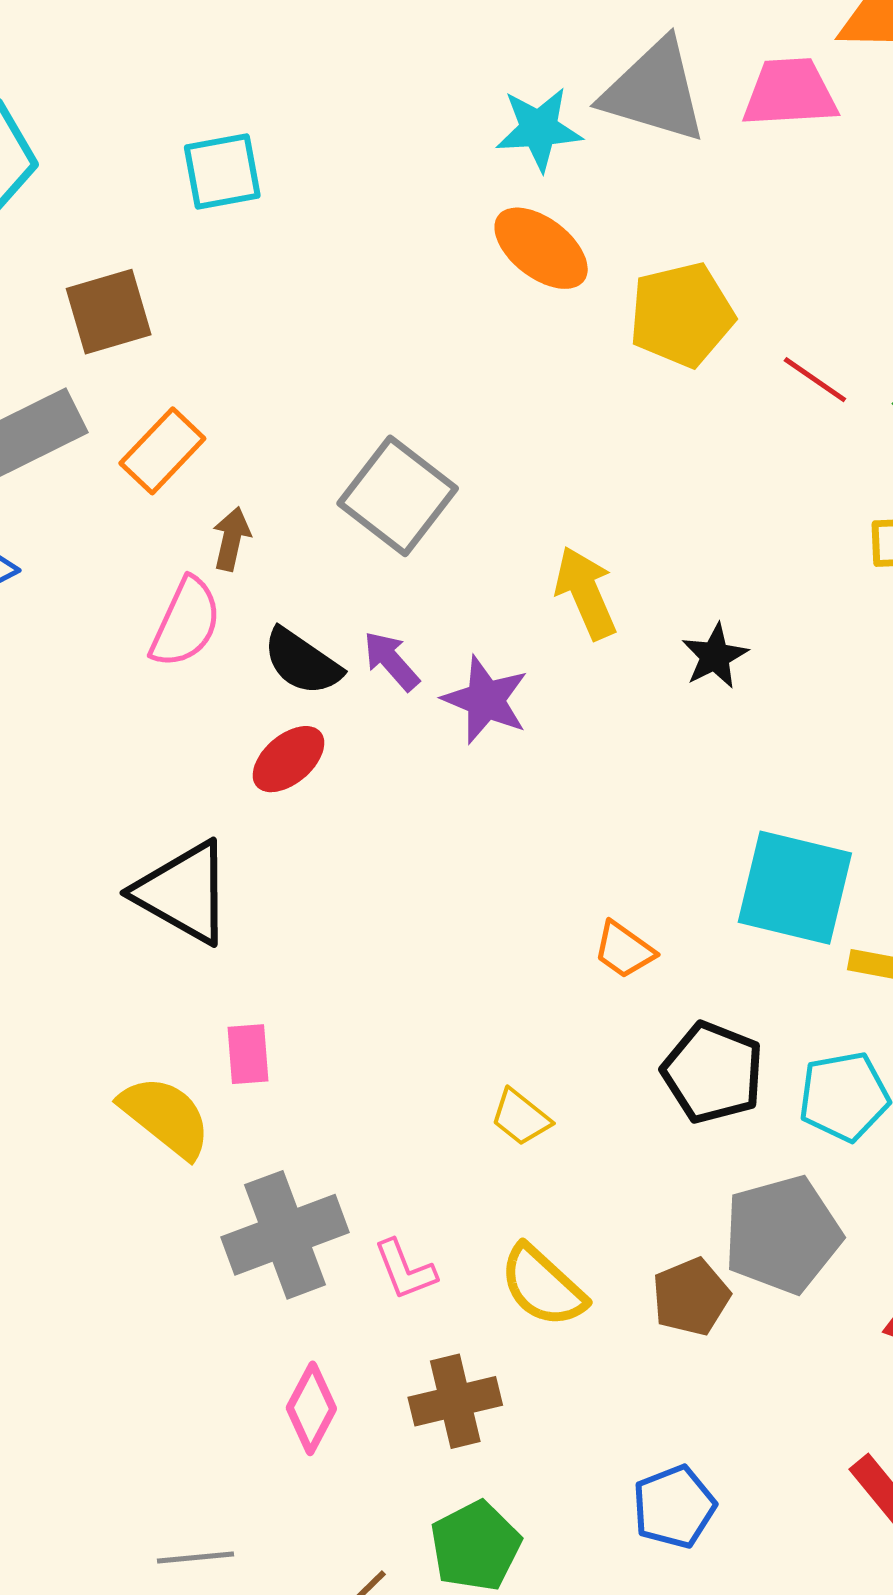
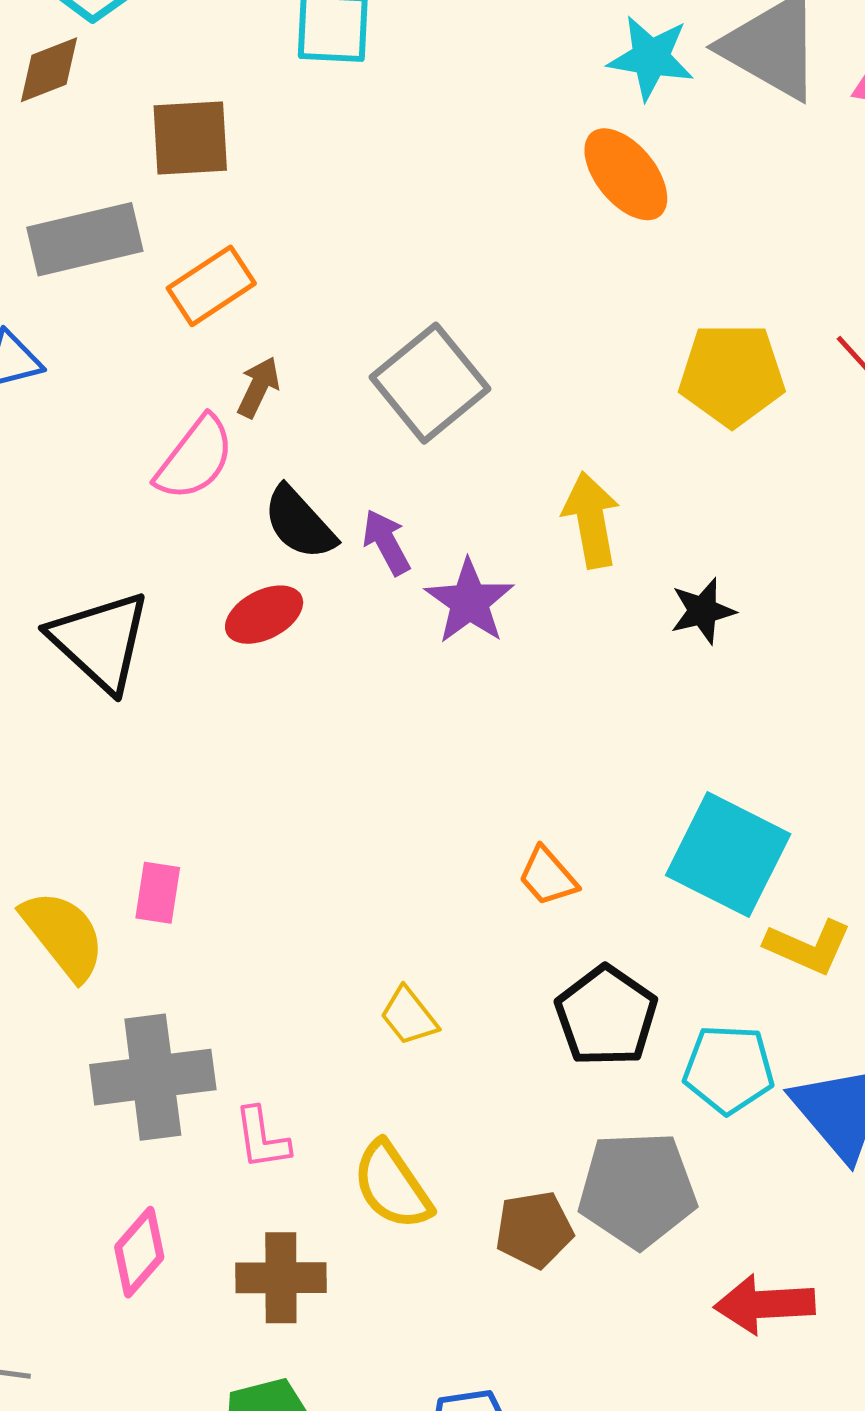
yellow pentagon: (682, 315) -> (732, 375), moved
black triangle: (183, 893) -> (100, 641), moved

